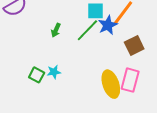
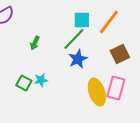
blue star: (108, 25) -> (78, 59), moved
green arrow: (56, 30) -> (35, 43), moved

